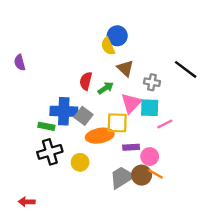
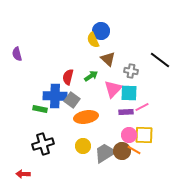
red semicircle: (86, 81) -> (68, 77), moved
yellow square: (117, 123) -> (144, 135), moved
purple rectangle: (131, 147) -> (126, 112), moved
black cross: (50, 152) -> (43, 144), moved
yellow circle: (80, 162) -> (83, 146), moved

